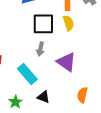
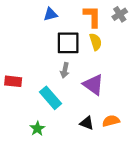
orange semicircle: (82, 95) -> (111, 121), turned 63
black triangle: (43, 97) -> (87, 123), moved

